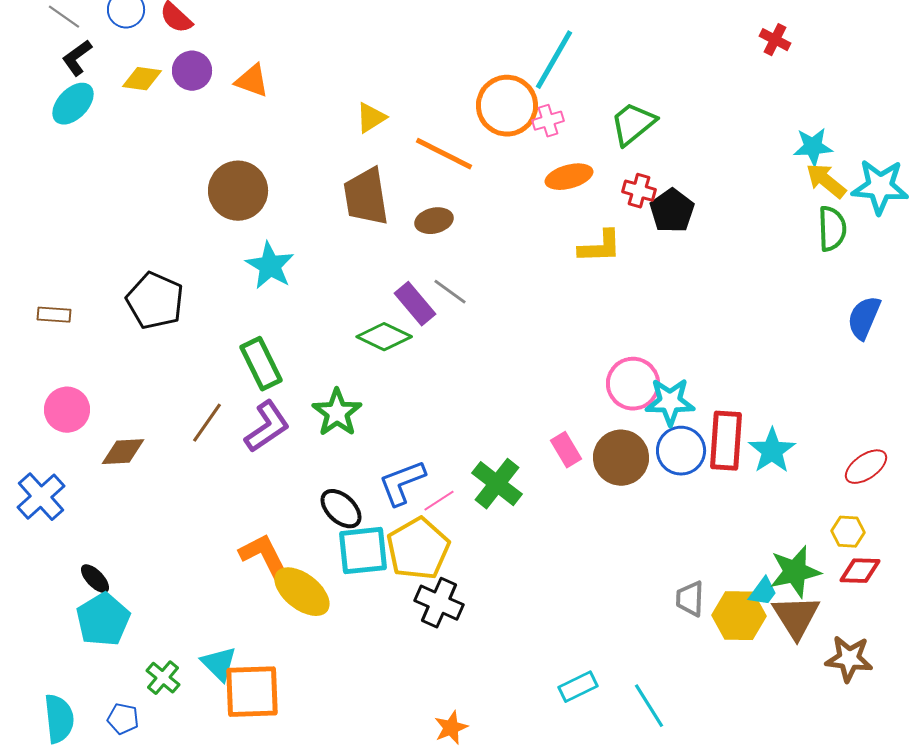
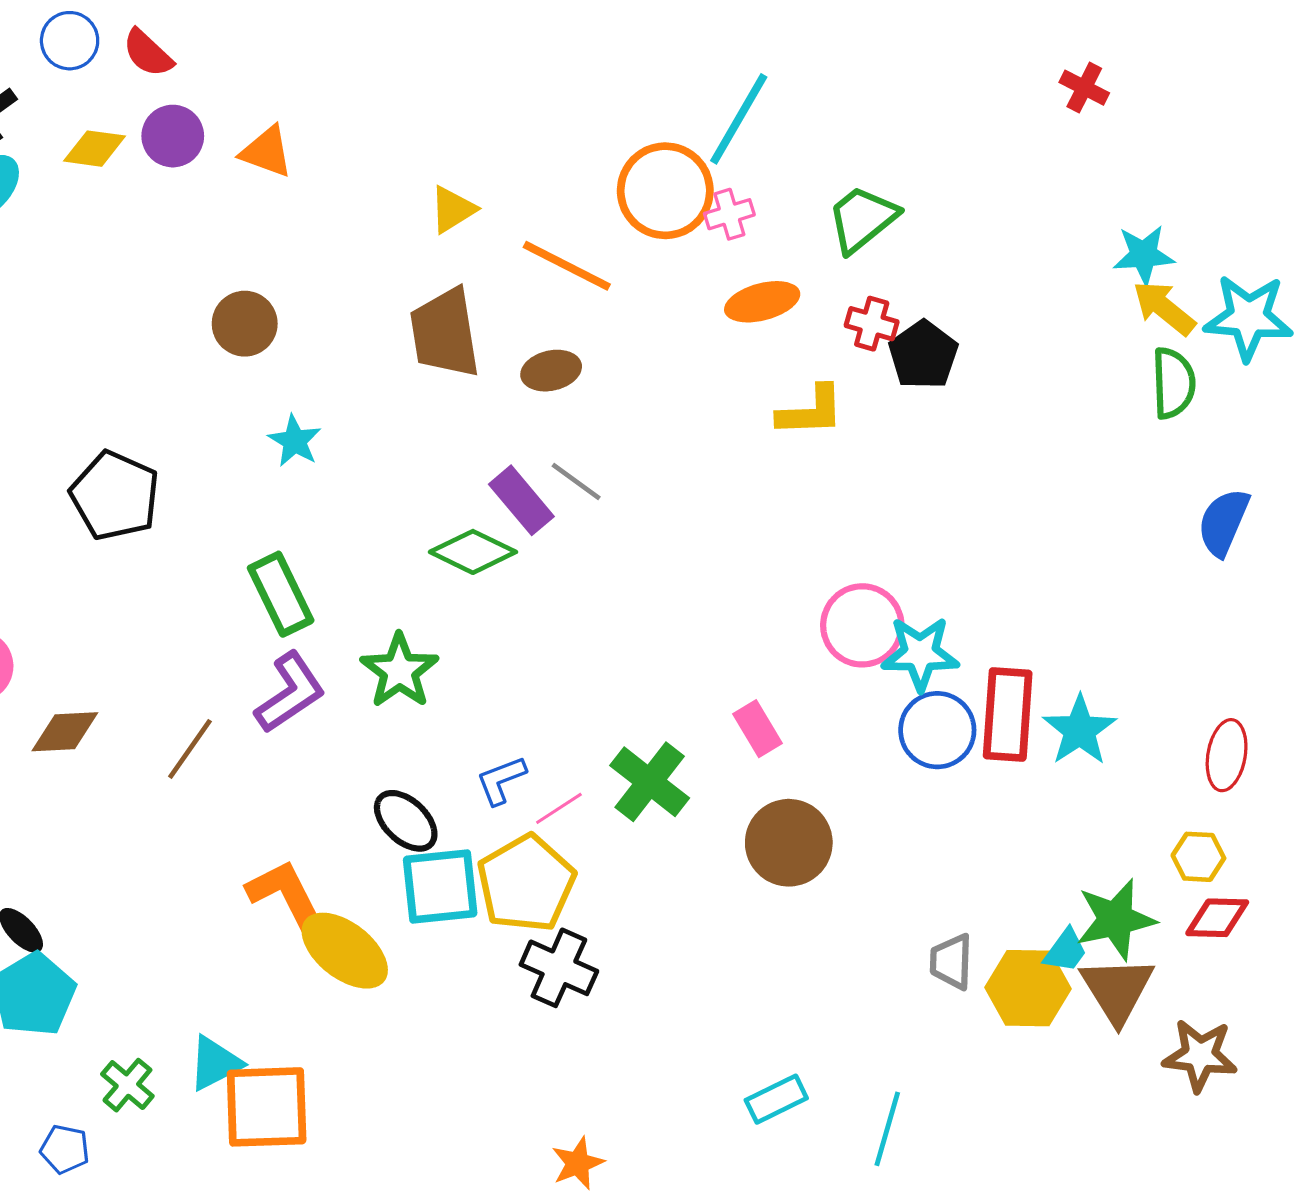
brown circle: (238, 191) -> (245, 324), size x0.7
cyan star: (270, 266) -> (295, 441), size x0.7
brown line: (207, 423) -> (190, 749), moved
brown circle: (621, 458) -> (789, 843), moved
red ellipse: (866, 467) -> (1227, 755), turned -45
blue L-shape: (402, 483) -> (501, 780), size x0.7
cyan triangle: (219, 664) -> (215, 1063), turned 48
cyan line: (649, 706) -> (887, 1129), turned 48

